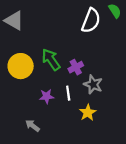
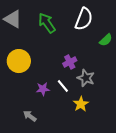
green semicircle: (115, 11) -> (106, 40), moved, turned 80
green arrow: (51, 60) -> (47, 23), moved
white line: (68, 93) -> (63, 86), turned -32

